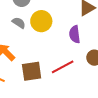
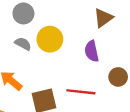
red line: (63, 67) -> (81, 92), turned 40

